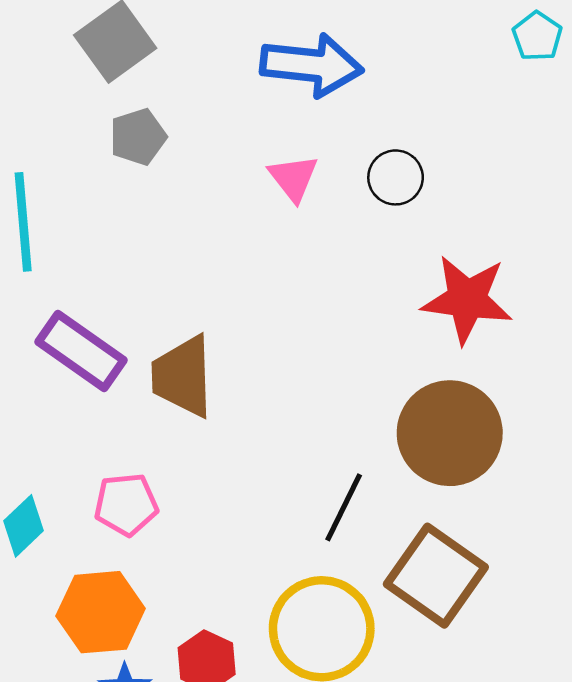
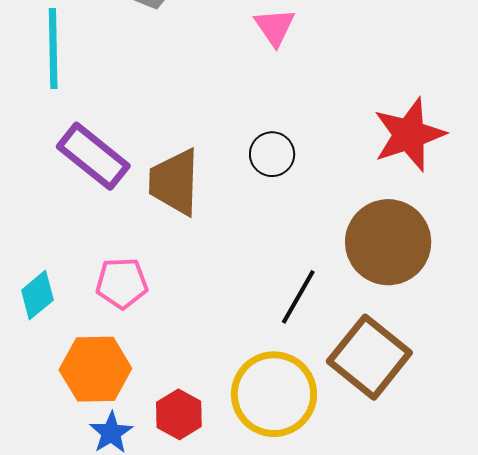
black circle: (396, 177) -> (272, 154), moved
red star: (467, 299) -> (409, 135), turned -30

